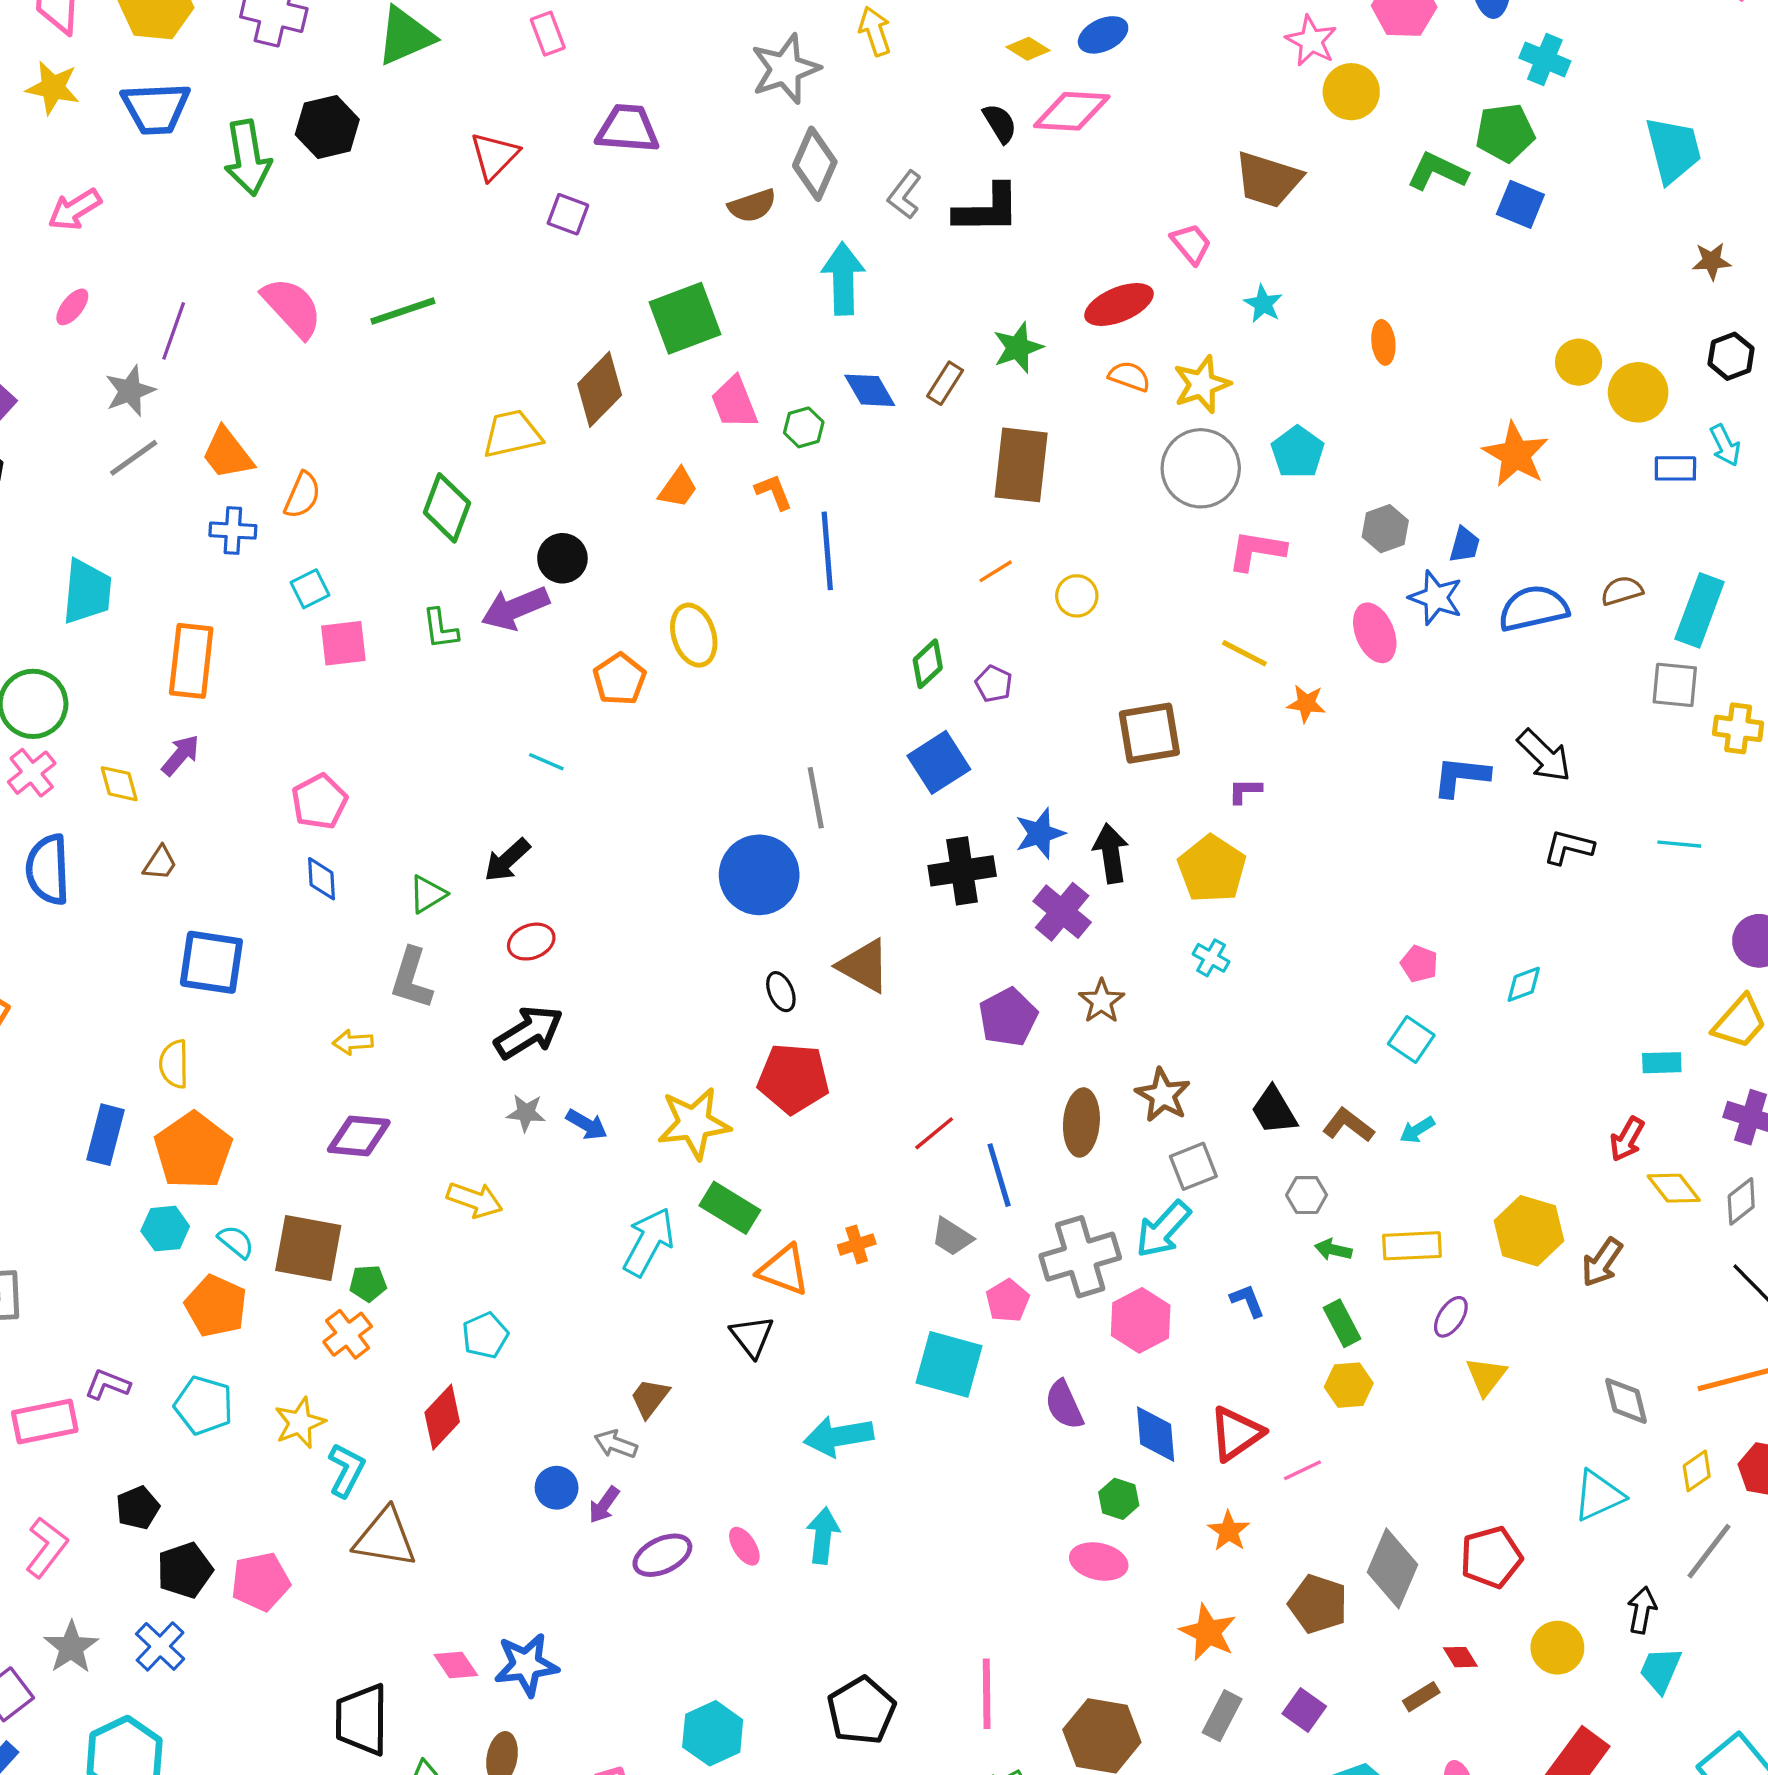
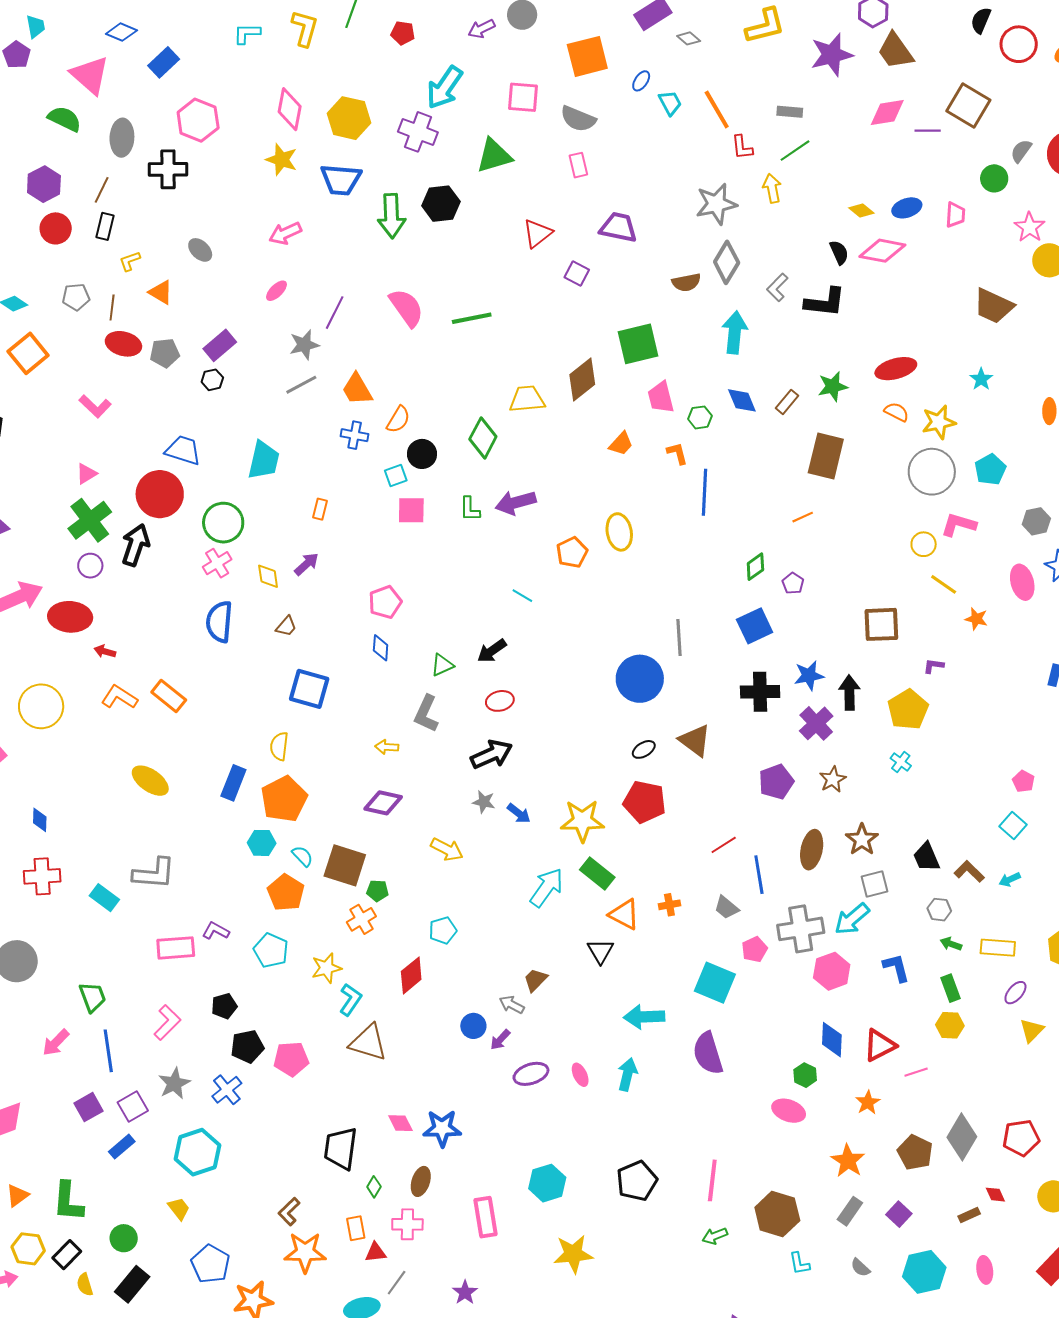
pink trapezoid: (1191, 244) -> (955, 215), moved, turned 36
black circle: (562, 558) -> (422, 454), moved
yellow circle: (1077, 596) -> (924, 544), moved
orange rectangle: (191, 661) -> (320, 509), size x0.5
black ellipse: (781, 992) -> (644, 749), turned 75
blue L-shape: (1247, 1301) -> (896, 968), size x1.4
purple semicircle: (1064, 1405) -> (708, 1053), moved, size x1.4

